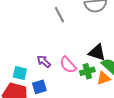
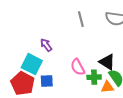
purple arrow: (44, 61) -> (46, 45), moved
cyan square: (20, 73) -> (32, 64), size x1.5

